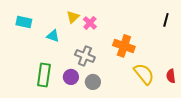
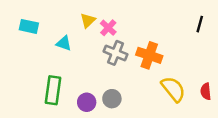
gray cross: (85, 56) -> (116, 53), moved
purple circle: (71, 77) -> (87, 102), moved

